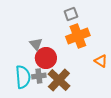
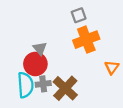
red circle: (46, 58) -> (35, 64), moved
orange triangle: (101, 61) -> (112, 67), turned 32

